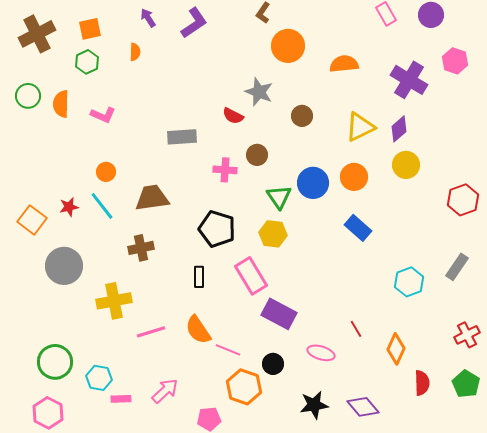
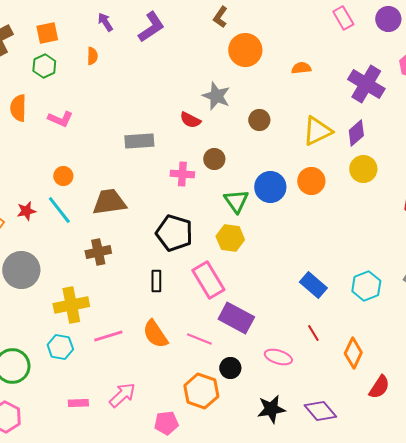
orange semicircle: (344, 64) -> (301, 68), size x0.7
blue rectangle: (358, 228) -> (313, 285), moved
pink line: (228, 350) -> (199, 339), moved
cyan hexagon: (99, 378) -> (60, 347), moved
red semicircle: (422, 383) -> (379, 387), turned 35

